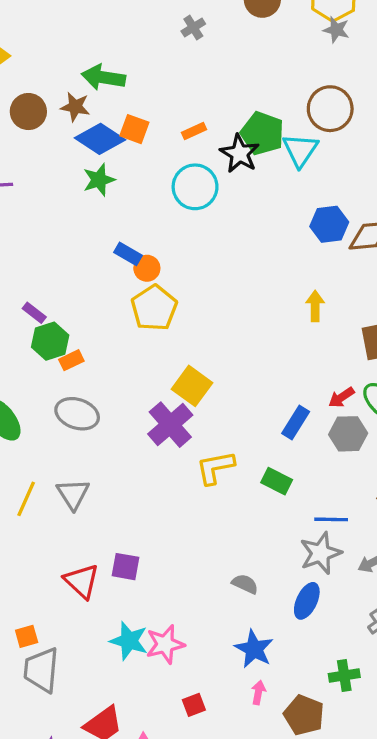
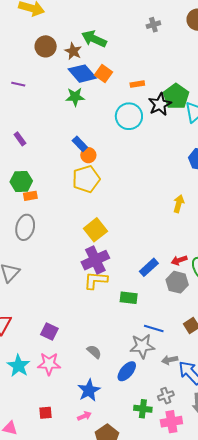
purple rectangle: (34, 313) -> (20, 139), moved
gray ellipse: (77, 414) -> (25, 227), turned 70
purple cross: (170, 425) -> (95, 260), moved
green rectangle: (277, 481) -> (129, 298), turned -36
purple square: (125, 567) -> (49, 332), moved
pink star: (165, 644) -> (49, 364), moved
green cross: (344, 675) -> (143, 409), moved
pink arrow: (258, 692) -> (84, 416), turned 40

